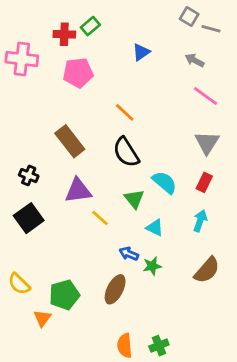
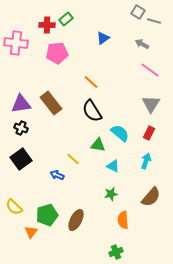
purple triangle: (78, 191) -> (21, 104), moved
green triangle: (134, 199) -> (98, 145), turned -42
blue arrow: (129, 254) -> (57, 175), moved
brown ellipse: (115, 289) -> (76, 220), moved
orange semicircle: (125, 346) -> (123, 220), moved

